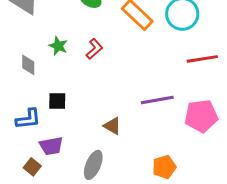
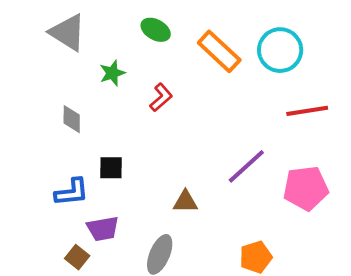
green star: (58, 46) -> (112, 73), moved, turned 30
purple line: (157, 100) -> (246, 166), turned -32
brown triangle: (112, 126) -> (185, 202), turned -30

